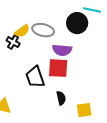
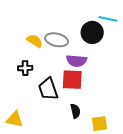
yellow semicircle: (22, 31) -> (35, 41), turned -112
black cross: (13, 42) -> (25, 68), moved, turned -32

